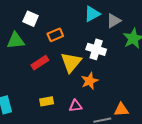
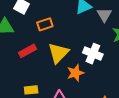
gray triangle: (114, 21) -> (104, 15), turned -35
white cross: (96, 49) -> (93, 54), moved

